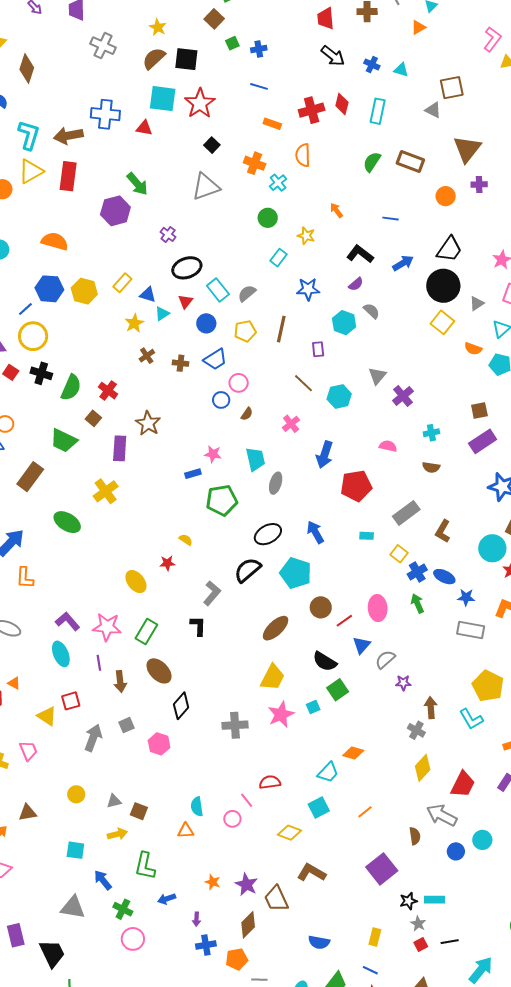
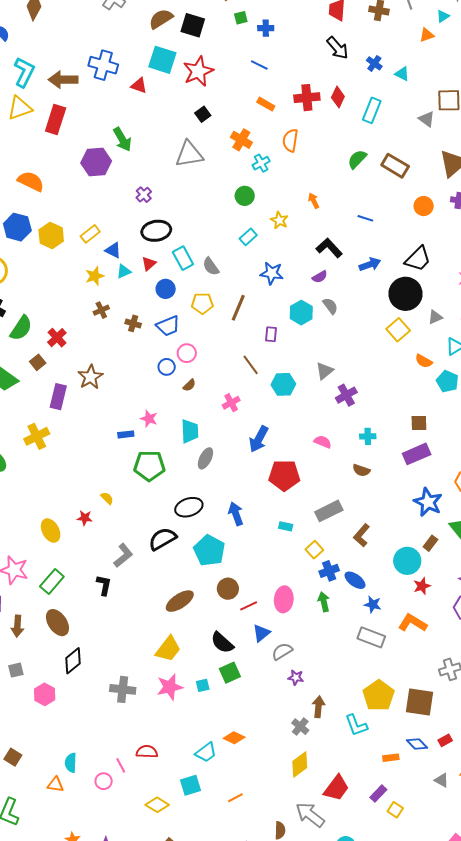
gray semicircle: (247, 293) -> (211, 266), turned -96

